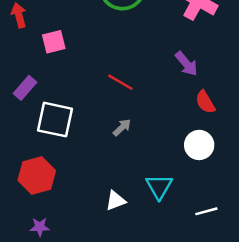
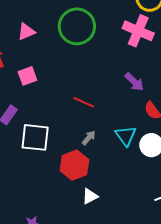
red hexagon: (37, 176) -> (74, 165), moved
cyan triangle: (159, 187) -> (126, 136), moved

